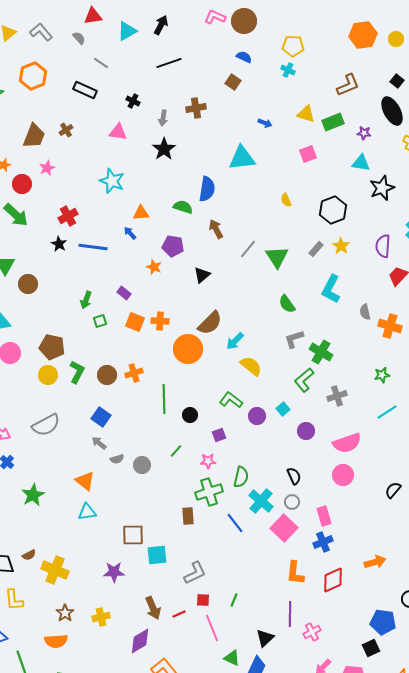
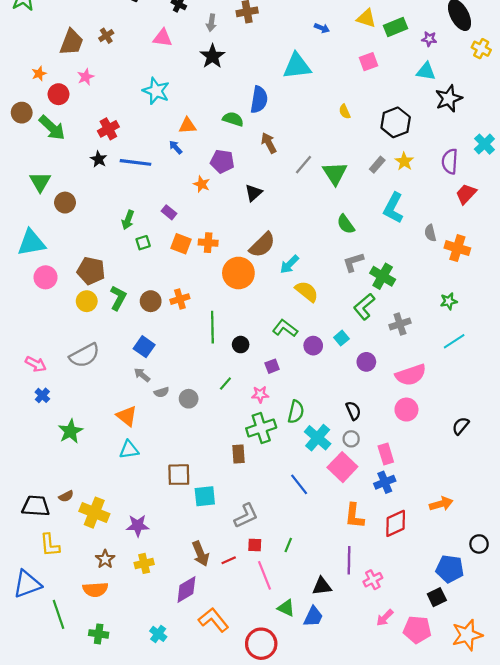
blue line: (235, 523) -> (299, 484), moved
purple star: (114, 572) -> (138, 526), moved
black triangle: (265, 638) -> (322, 586), turned 36

